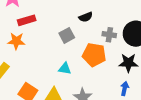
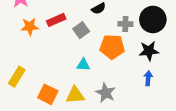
red rectangle: (27, 20) -> (56, 20), moved
orange star: (16, 41) -> (30, 27), moved

